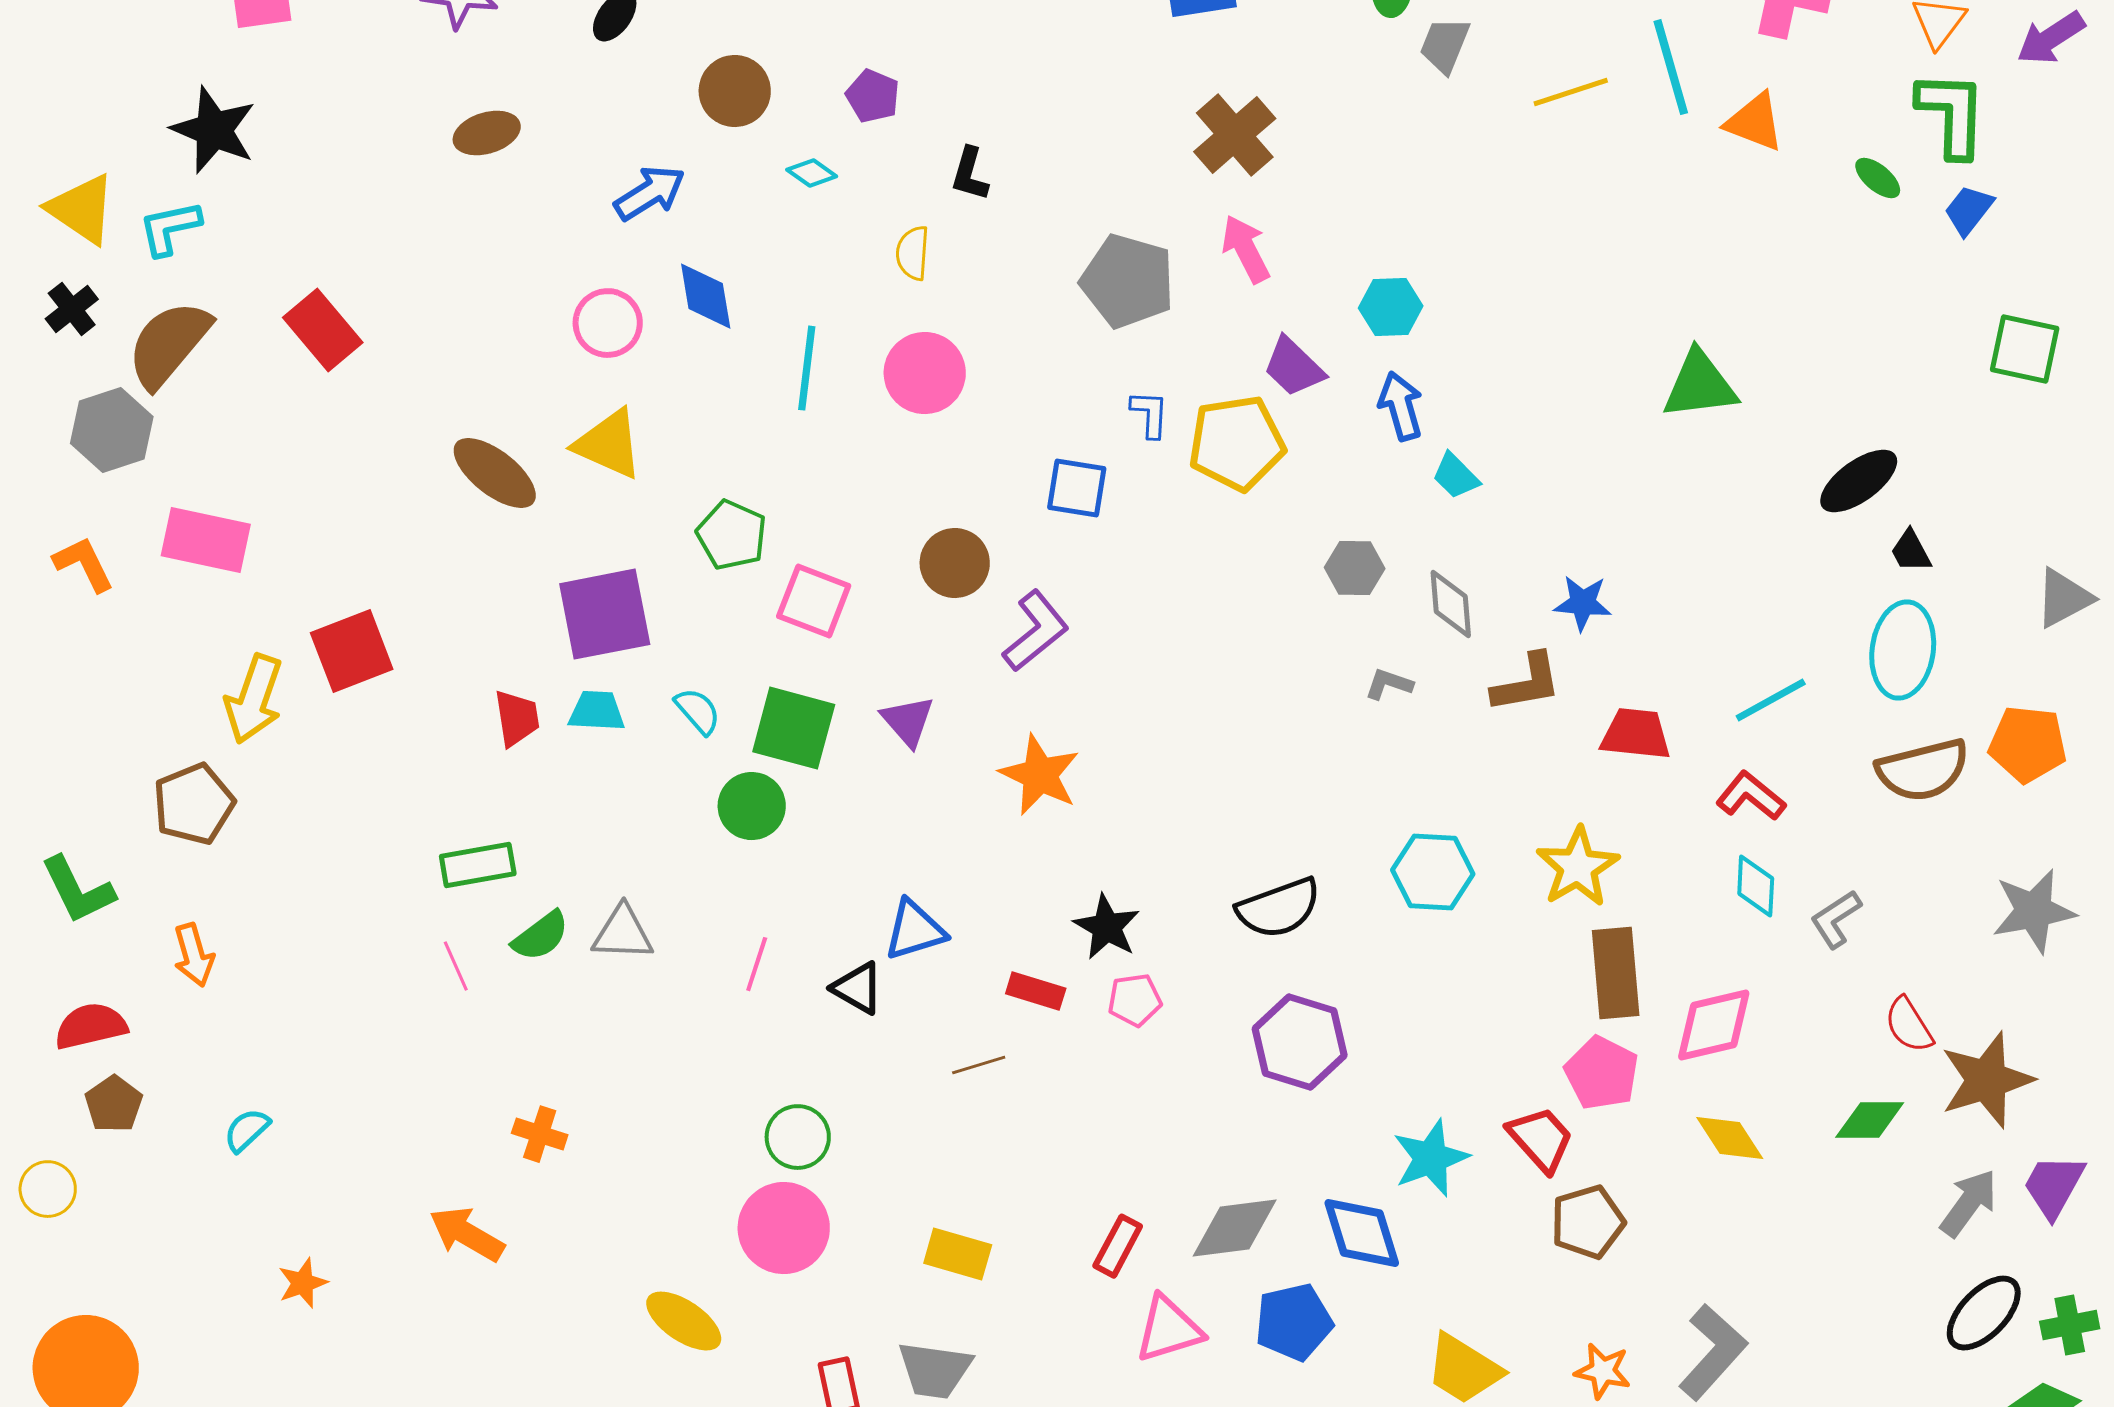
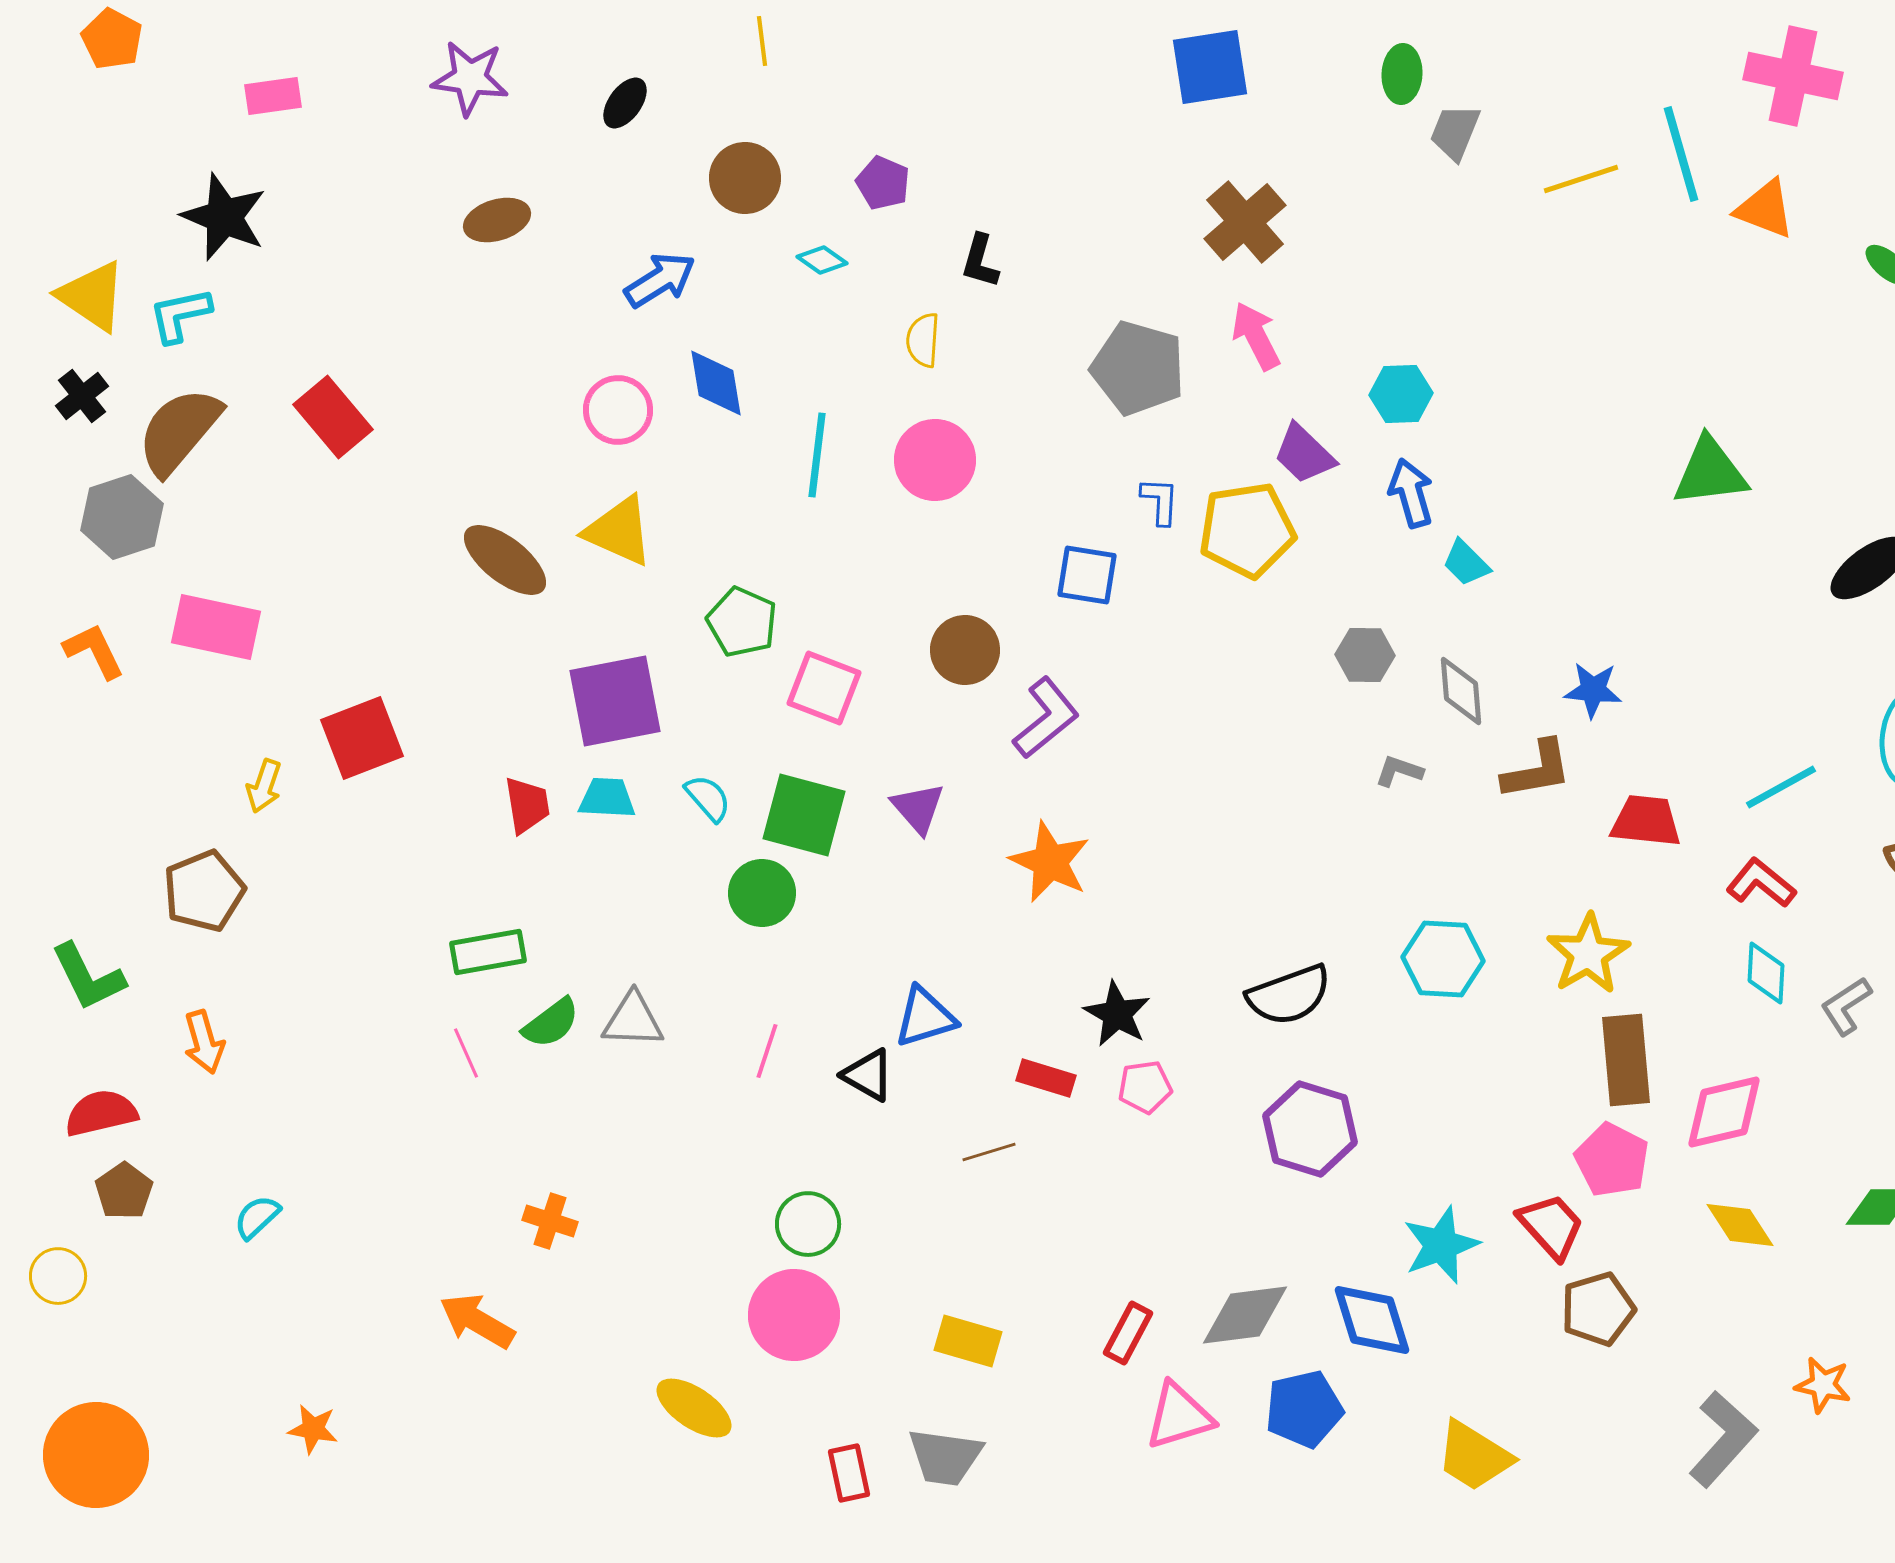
yellow arrow: (254, 699) -> (264, 786), size x0.6
orange star: (303, 1283) -> (313, 1429), moved, turned 30
orange star: (1603, 1371) -> (1823, 1385), moved

